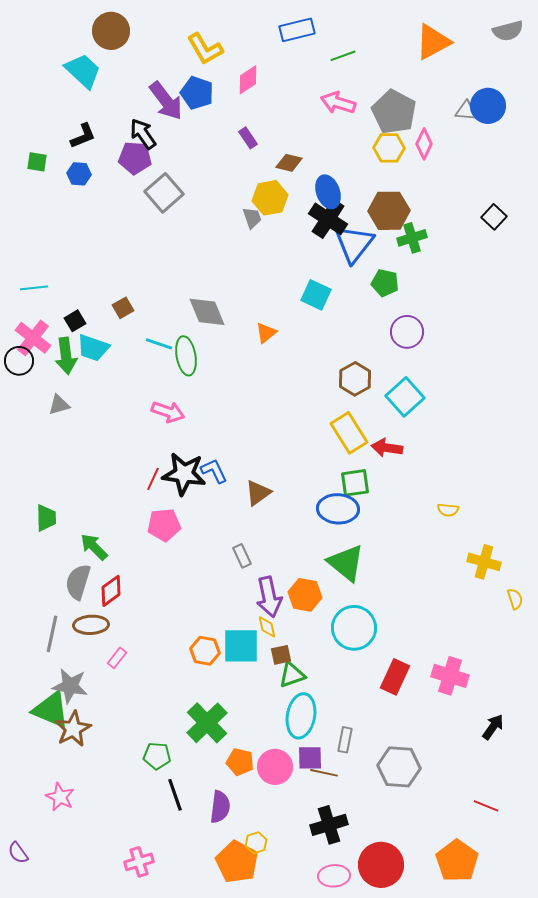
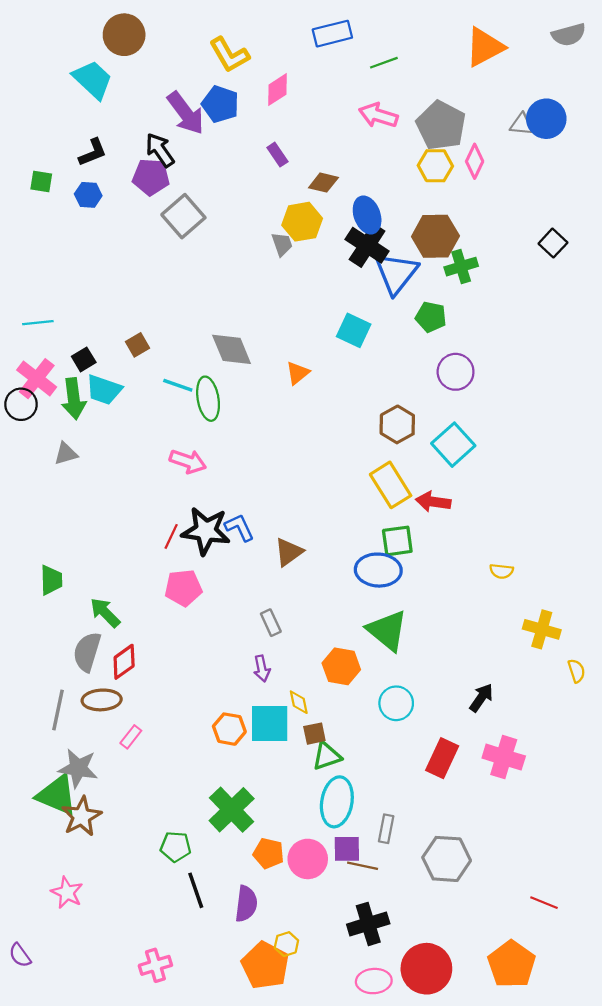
purple arrow: (269, 597) -> (262, 669), moved, size x0.6
cyan circle: (354, 628) -> (396, 703), size x0.7
black arrow: (493, 727) -> (481, 698), moved

